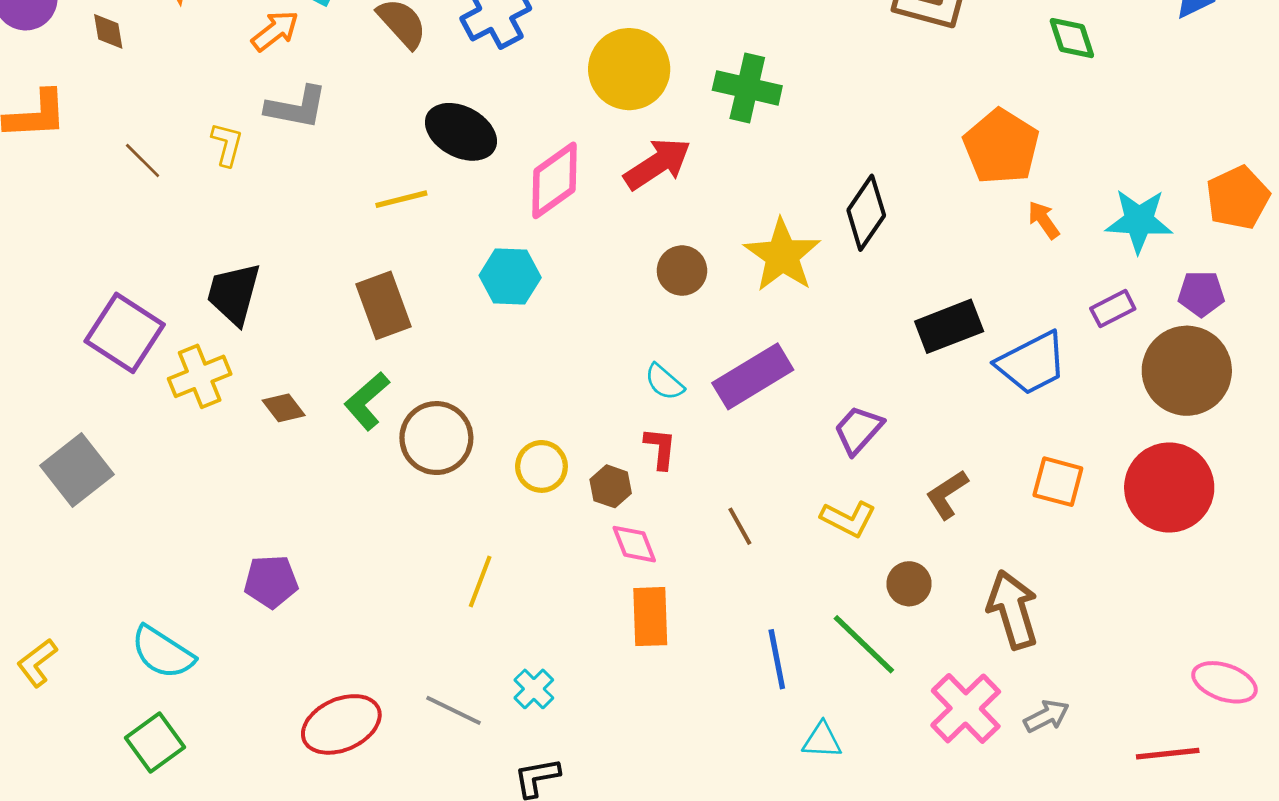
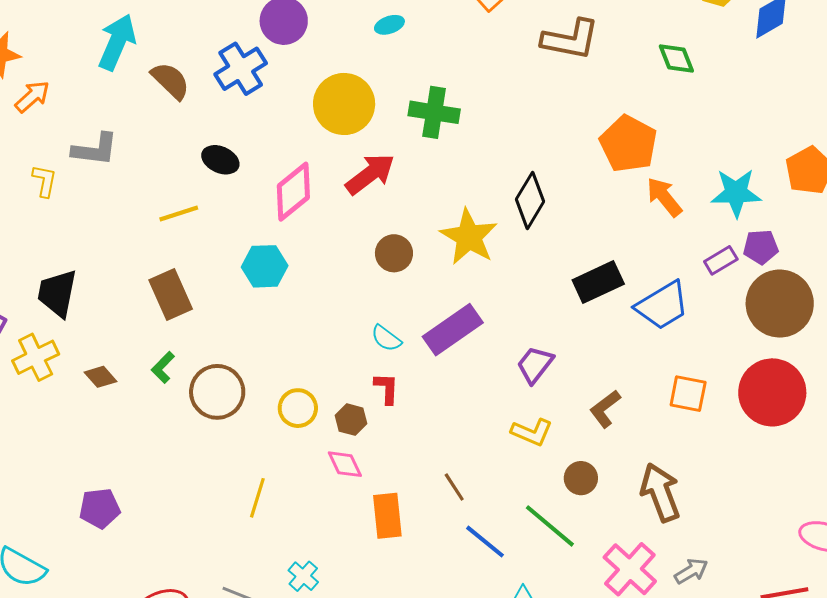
orange arrow: (275, 31) -> (32, 97), moved
black ellipse: (461, 132) -> (220, 160), size x0.7
orange arrow: (1044, 220) -> (664, 197), size x1.4
purple pentagon: (1201, 294) -> (761, 247), moved
green L-shape: (367, 401) -> (163, 367), size x0.7
brown line: (740, 526) -> (454, 487), moved
pink diamond: (634, 544) -> (345, 464), moved
blue line: (777, 659) -> (485, 542), turned -36

